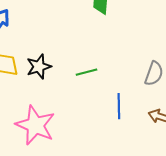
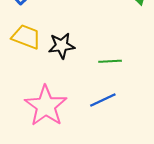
blue line: (119, 106) -> (103, 100), moved, turned 55

